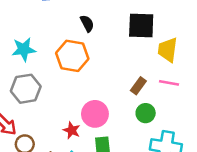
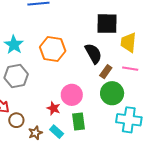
black semicircle: (87, 23) -> (93, 53), moved, size x1.5
cyan star: (24, 49) -> (14, 45), turned -30
green circle: (146, 113) -> (112, 93), size x1.5

